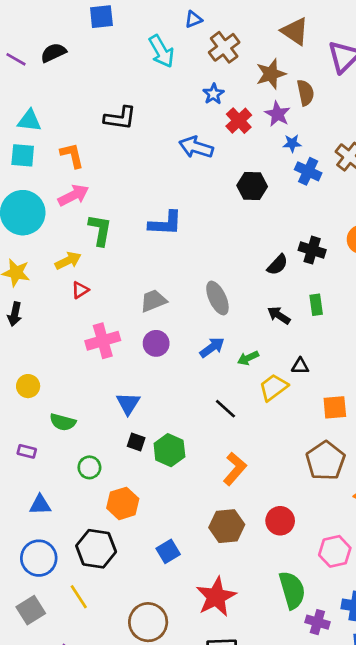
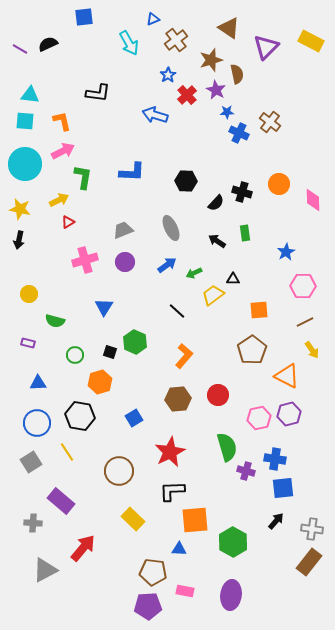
black hexagon: (252, 186) -> (186, 181), moved
black square: (136, 442) -> (110, 352), moved

